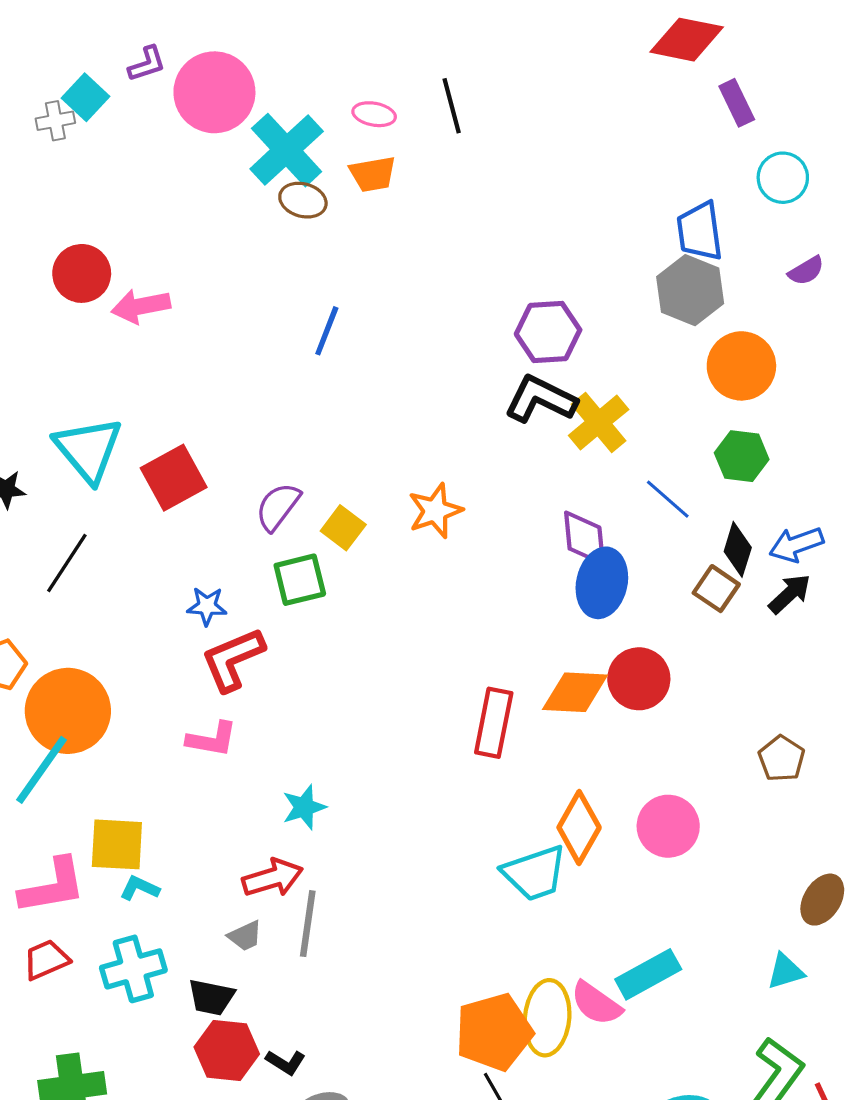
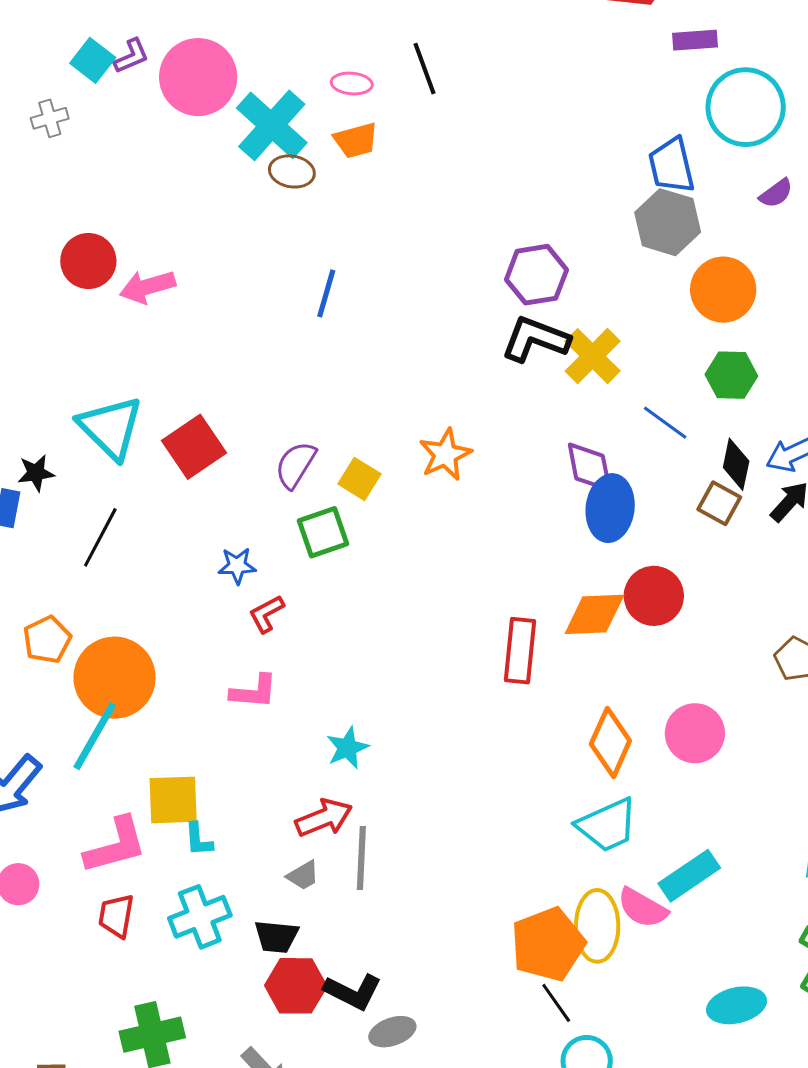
cyan square: (86, 97) -> (93, 60), moved
purple rectangle: (737, 103) -> (695, 40), turned -63
cyan circle: (783, 178) -> (746, 107), size x1.6
red L-shape: (233, 659) -> (267, 614), size x0.6
cyan trapezoid: (535, 873) -> (607, 825), moved
cyan L-shape: (140, 888) -> (198, 839), turned -114
red trapezoid: (46, 960) -> (116, 916), turned -51
black L-shape: (286, 1062) -> (353, 992), size x1.5

